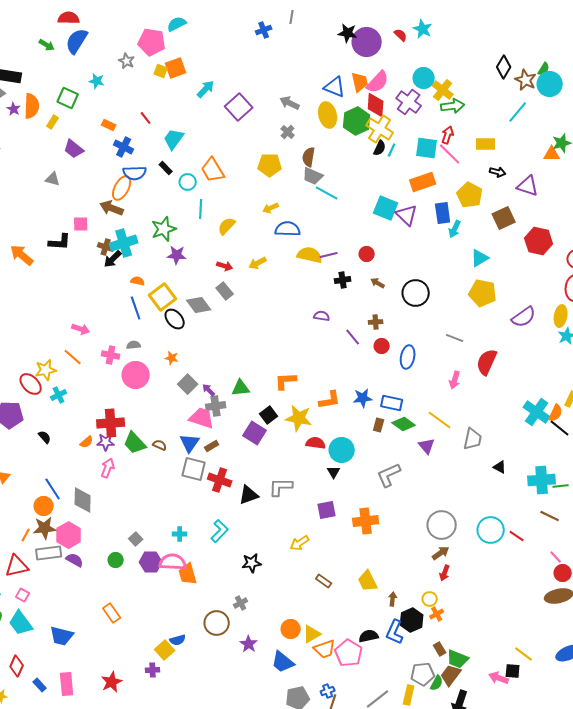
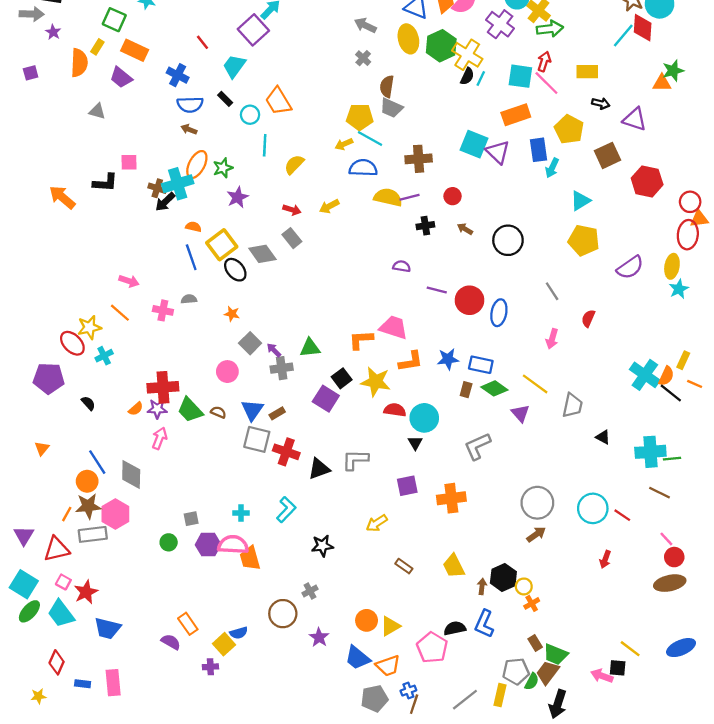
red diamond: (376, 105) -> (643, 28), moved
orange semicircle: (32, 106) -> (79, 63), moved
purple square: (239, 107) -> (253, 30), moved
orange rectangle: (109, 125) -> (135, 50), moved, size x1.6
yellow pentagon: (270, 165) -> (360, 117), moved
orange ellipse: (122, 188) -> (197, 164), moved
cyan line: (327, 193) -> (370, 138), moved
brown arrow: (112, 208) -> (189, 129), moved, size x0.6
green star: (164, 229) -> (223, 168), size x0.7
purple star: (177, 255) -> (238, 197), turned -30
brown cross: (376, 322) -> (419, 159), moved, size x1.6
purple line: (353, 337) -> (437, 290), turned -36
gray line: (455, 338) -> (552, 291), turned 36
red circle: (382, 346) -> (469, 300), size x1.6
red semicircle: (487, 362) -> (588, 318), size x0.6
pink circle: (136, 375) -> (227, 372), moved, size x0.7
pink trapezoid: (202, 418) -> (394, 327), moved
gray square: (136, 539) -> (191, 519), turned 32
purple semicircle: (75, 560) -> (171, 642), moved
red arrow: (445, 573) -> (605, 559), moved
orange rectangle: (112, 613) -> (188, 624), moved
black hexagon: (412, 620) -> (503, 577), moved
orange trapezoid: (325, 649) -> (388, 666), moved
red star: (112, 682) -> (86, 592), moved
blue rectangle: (40, 685) -> (83, 684), turned -40

